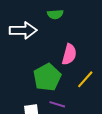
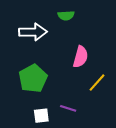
green pentagon: (47, 77) -> (33, 78), moved

